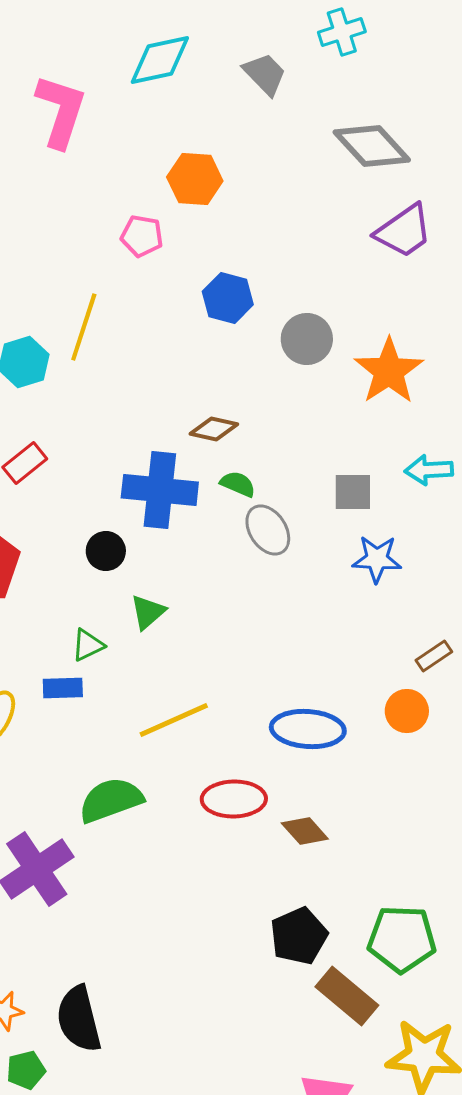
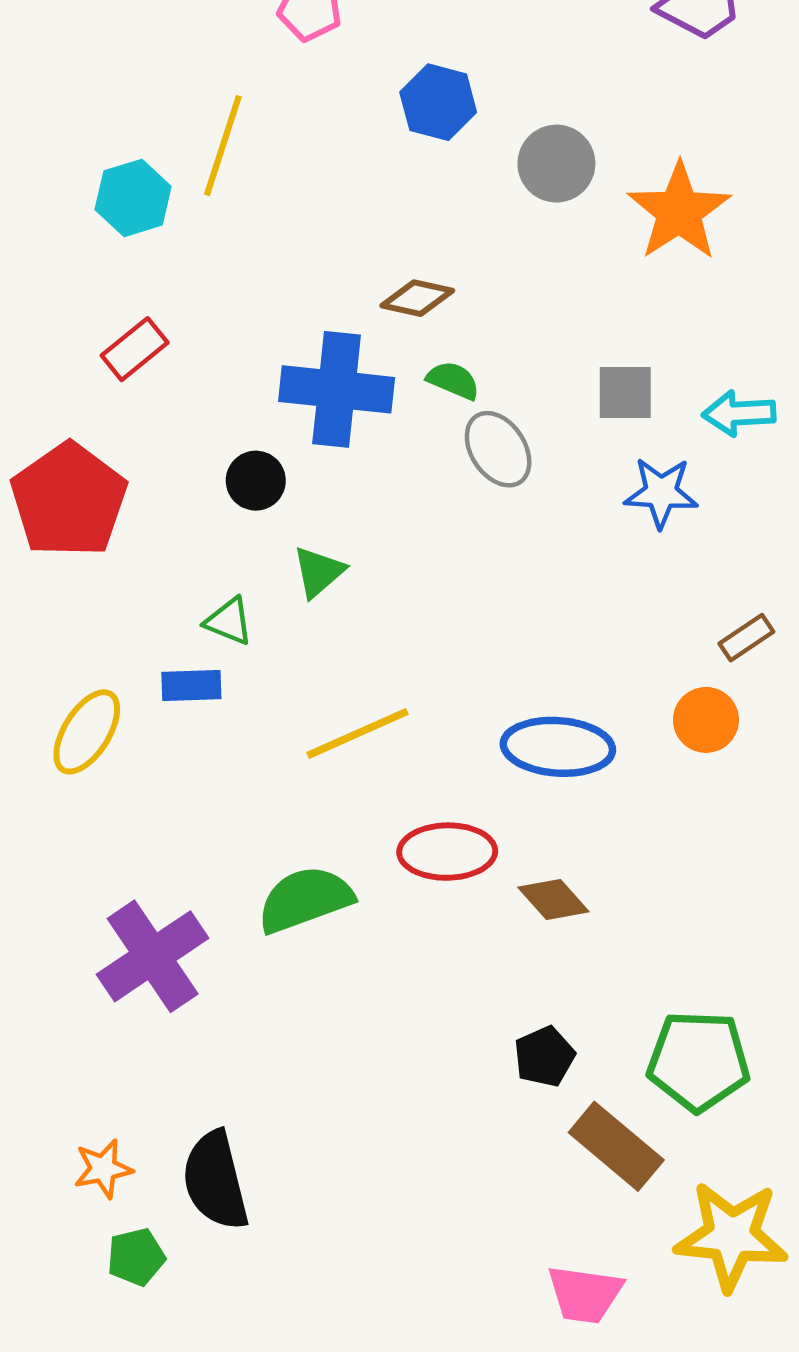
cyan arrow: (429, 470) -> (739, 413), moved
green triangle: (88, 645) -> (229, 621), turned 48
green semicircle: (111, 800) -> (305, 899), moved
black pentagon: (299, 936) -> (544, 1056), size x0.7

